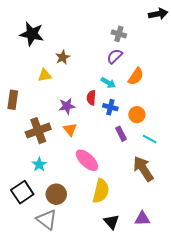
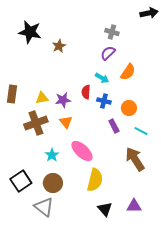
brown star: (63, 57) -> (59, 46), moved
yellow triangle: (45, 75) -> (42, 98), moved
cyan star: (39, 164) -> (52, 155), moved

